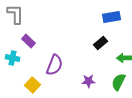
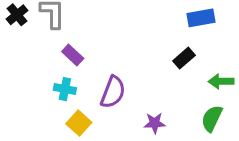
cyan cross: (12, 58) -> (65, 89), moved
purple star: (88, 81) -> (155, 123), moved

